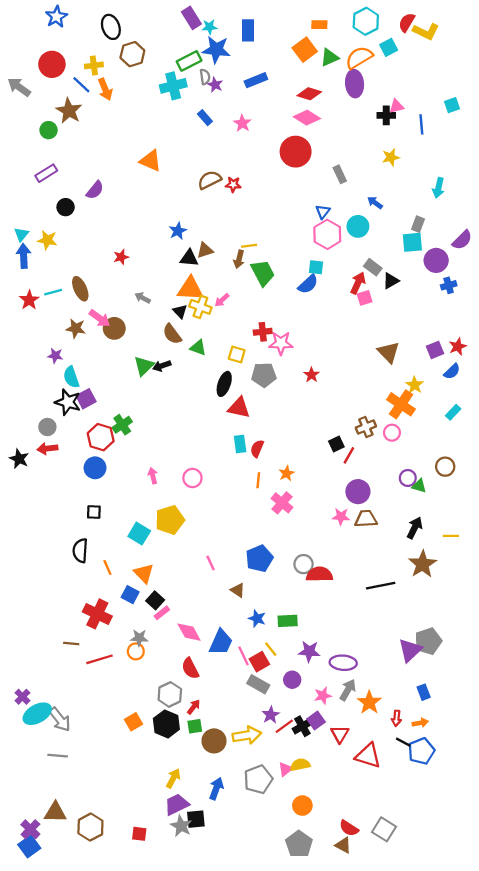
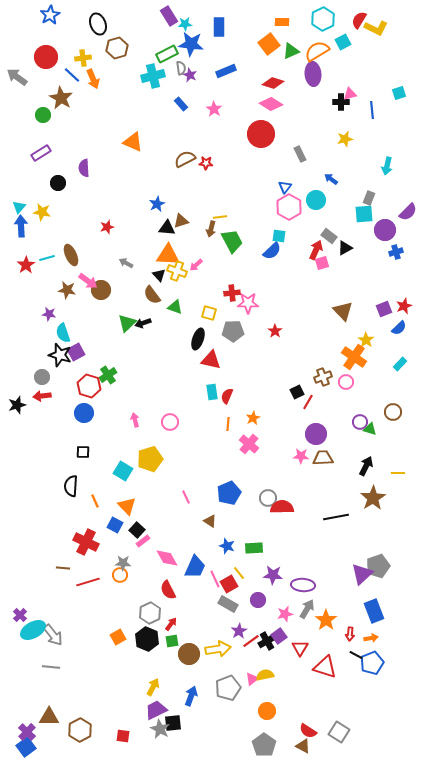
purple semicircle: (95, 190) -> (84, 168), turned 138
black star: (19, 459) -> (17, 405), turned 30
blue rectangle: (424, 692) -> (374, 611), size x1.6

